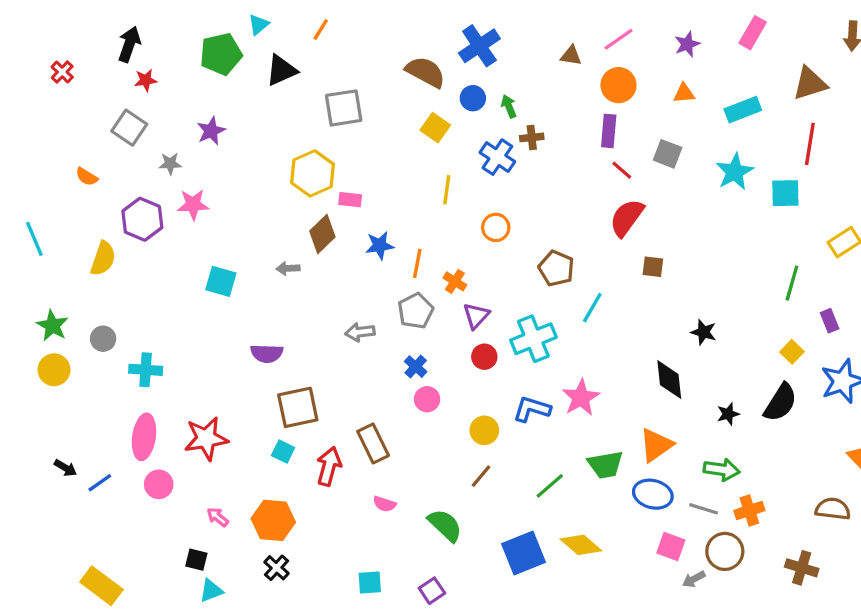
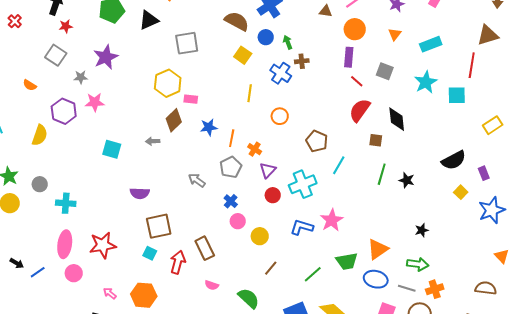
brown triangle: (810, 83) -> (488, 35), moved
orange triangle: (684, 93) -> (395, 34), turned -48
purple star: (211, 131) -> (106, 57), size x1.4
green line: (792, 283) -> (382, 174), moved
gray arrow: (360, 332) -> (197, 180), turned 42
black diamond: (669, 380) -> (397, 119), moved
black semicircle: (780, 403) -> (454, 160), moved, turned 30
yellow circle: (484, 430) -> (260, 236), moved

